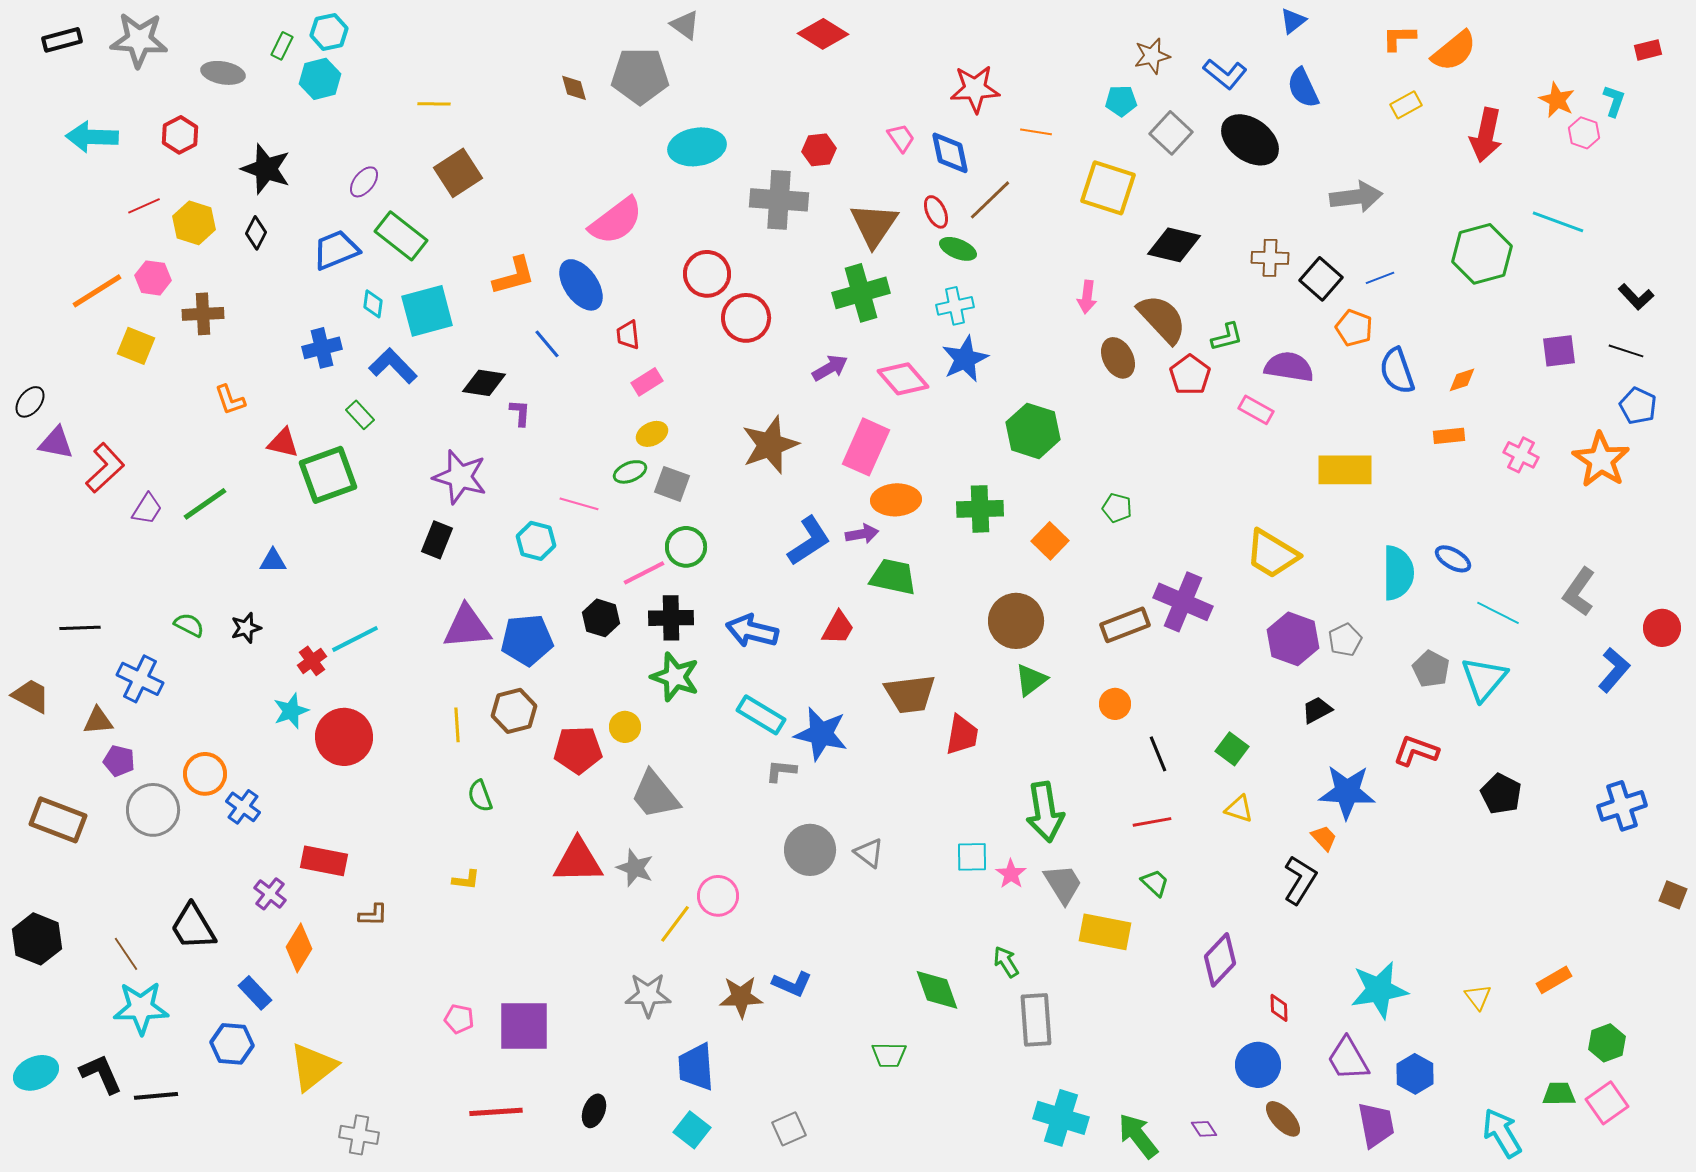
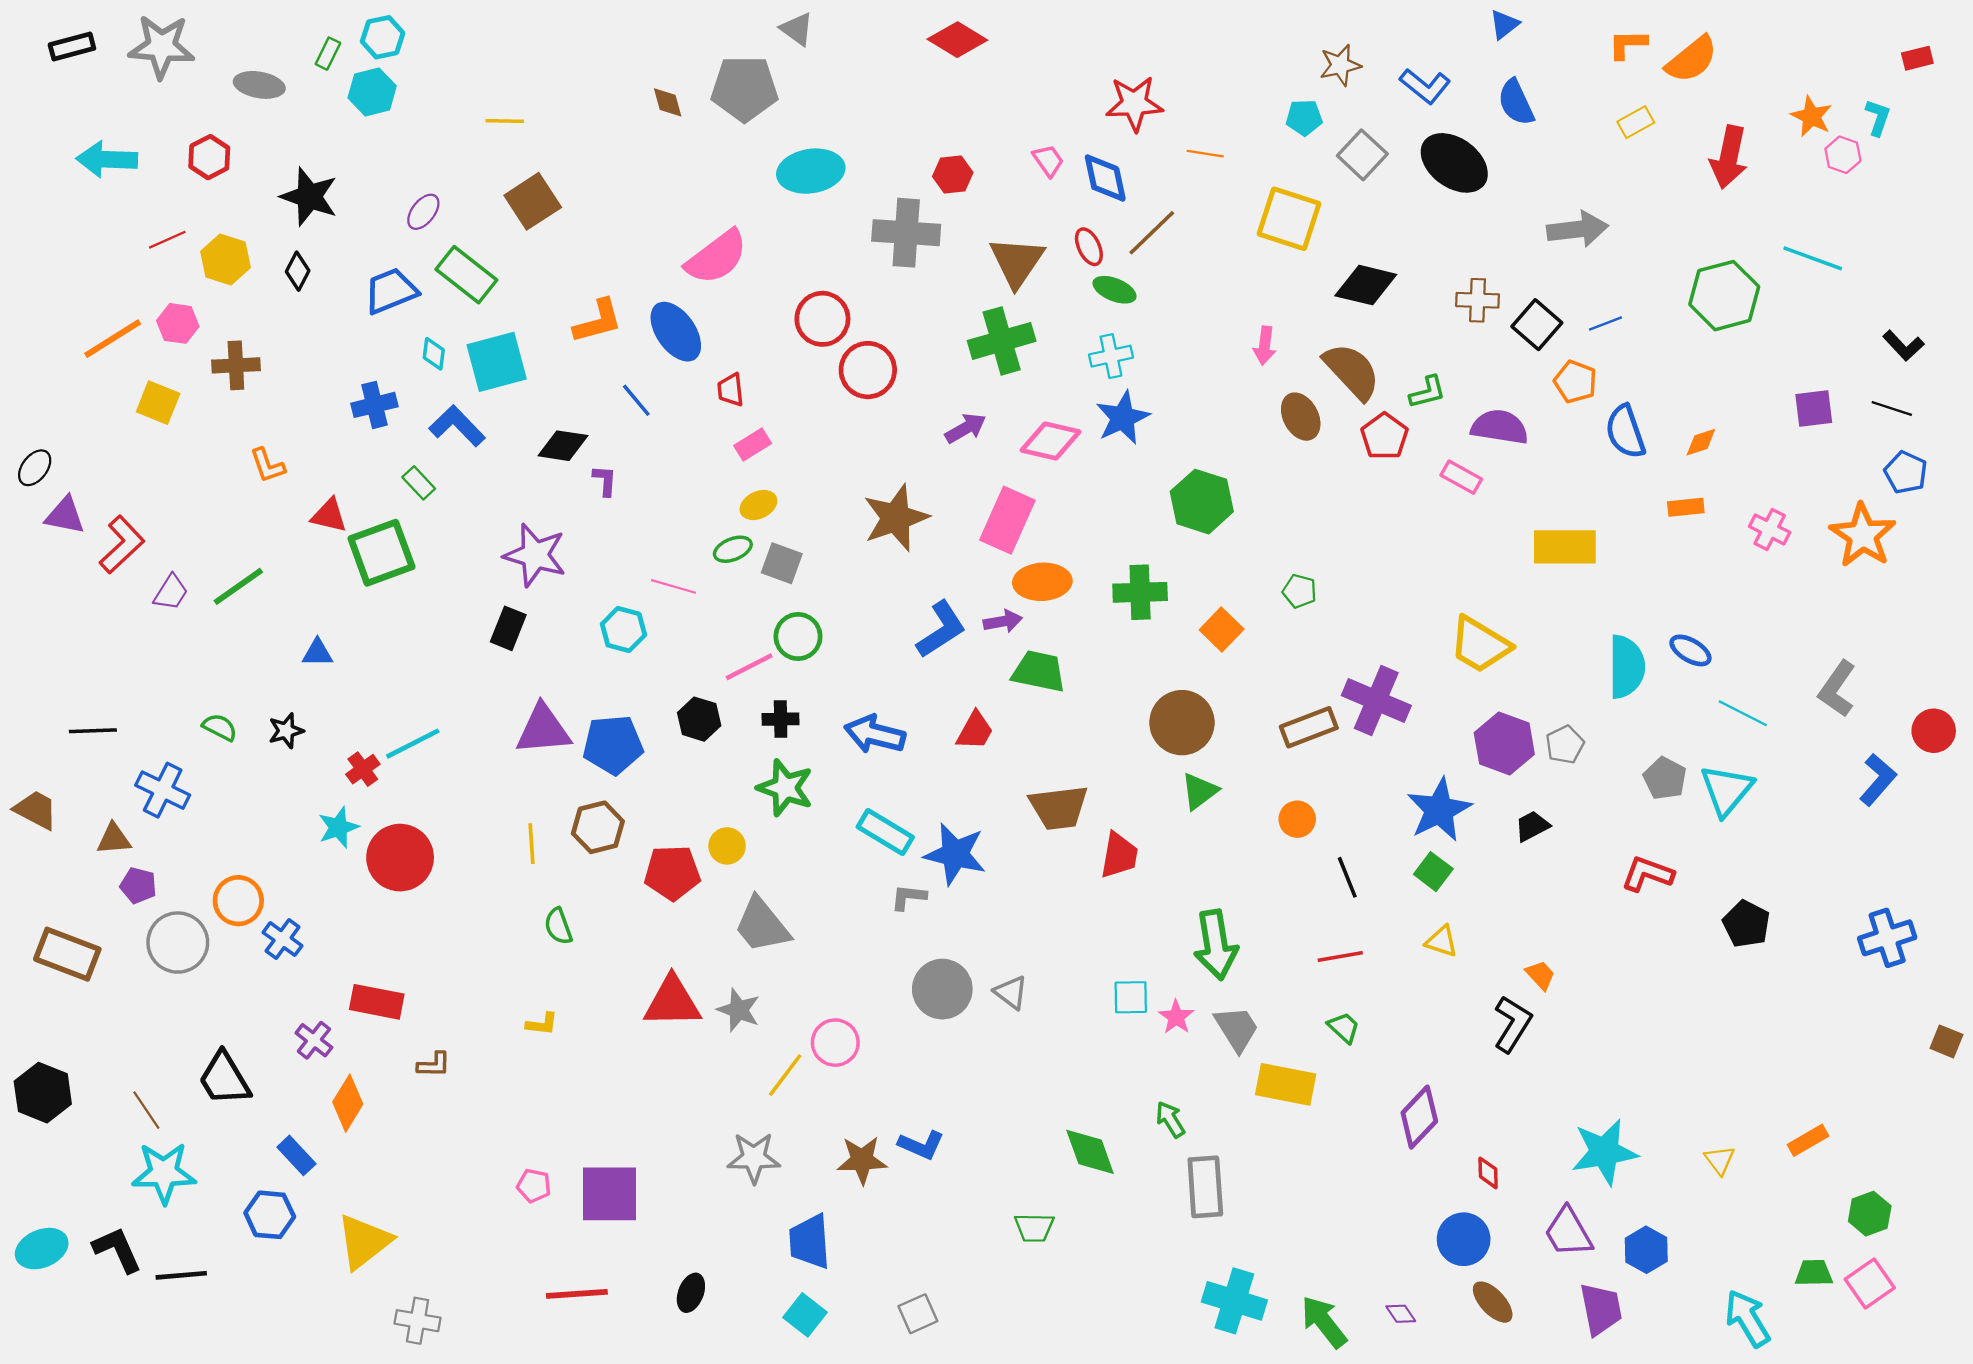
pink diamond: (903, 379) -> (1050, 441), turned -36
black cross: (671, 618) -> (781, 719), size x0.7
blue star: (1347, 792) -> (1439, 810), moved, turned -30

